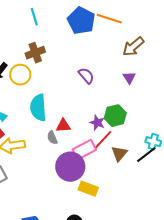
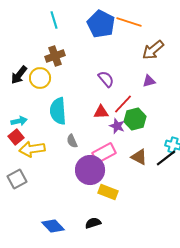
purple triangle: (129, 78) -> (149, 81), turned 48
red triangle: (63, 126) -> (101, 112), moved
red line: (103, 140) -> (123, 104), moved
brown triangle: (119, 154) -> (139, 157), turned -42

